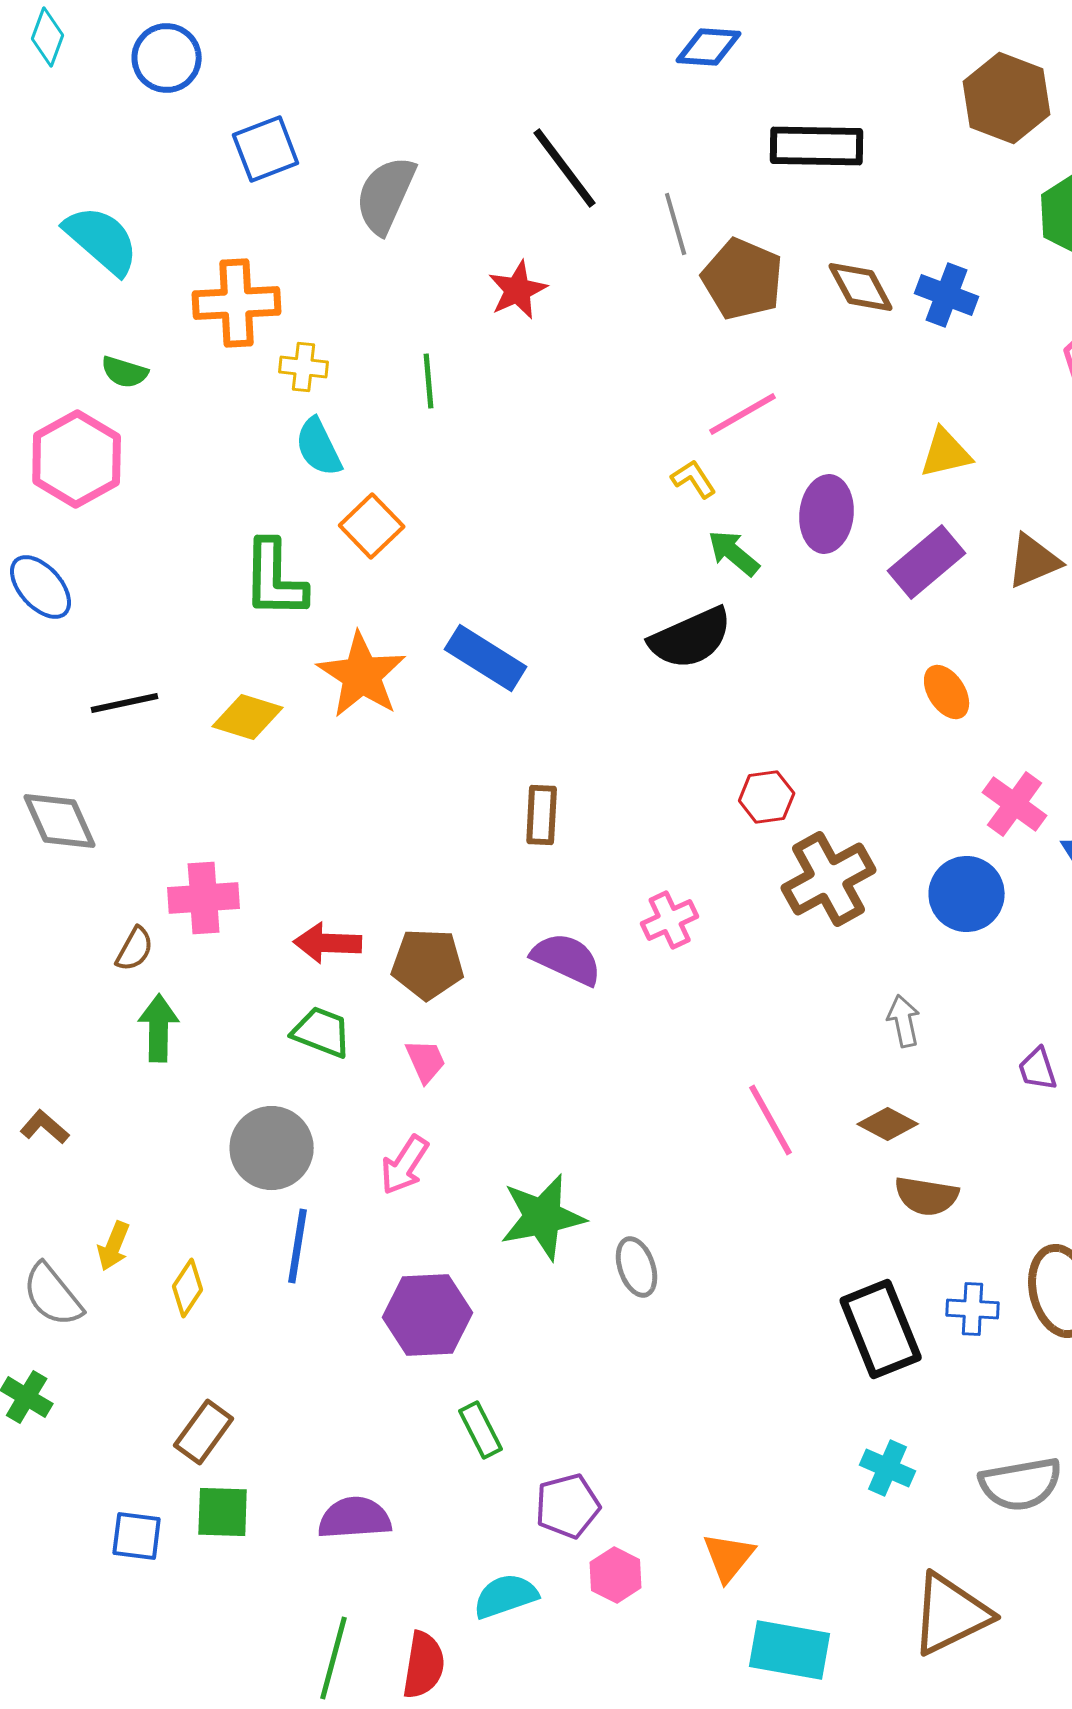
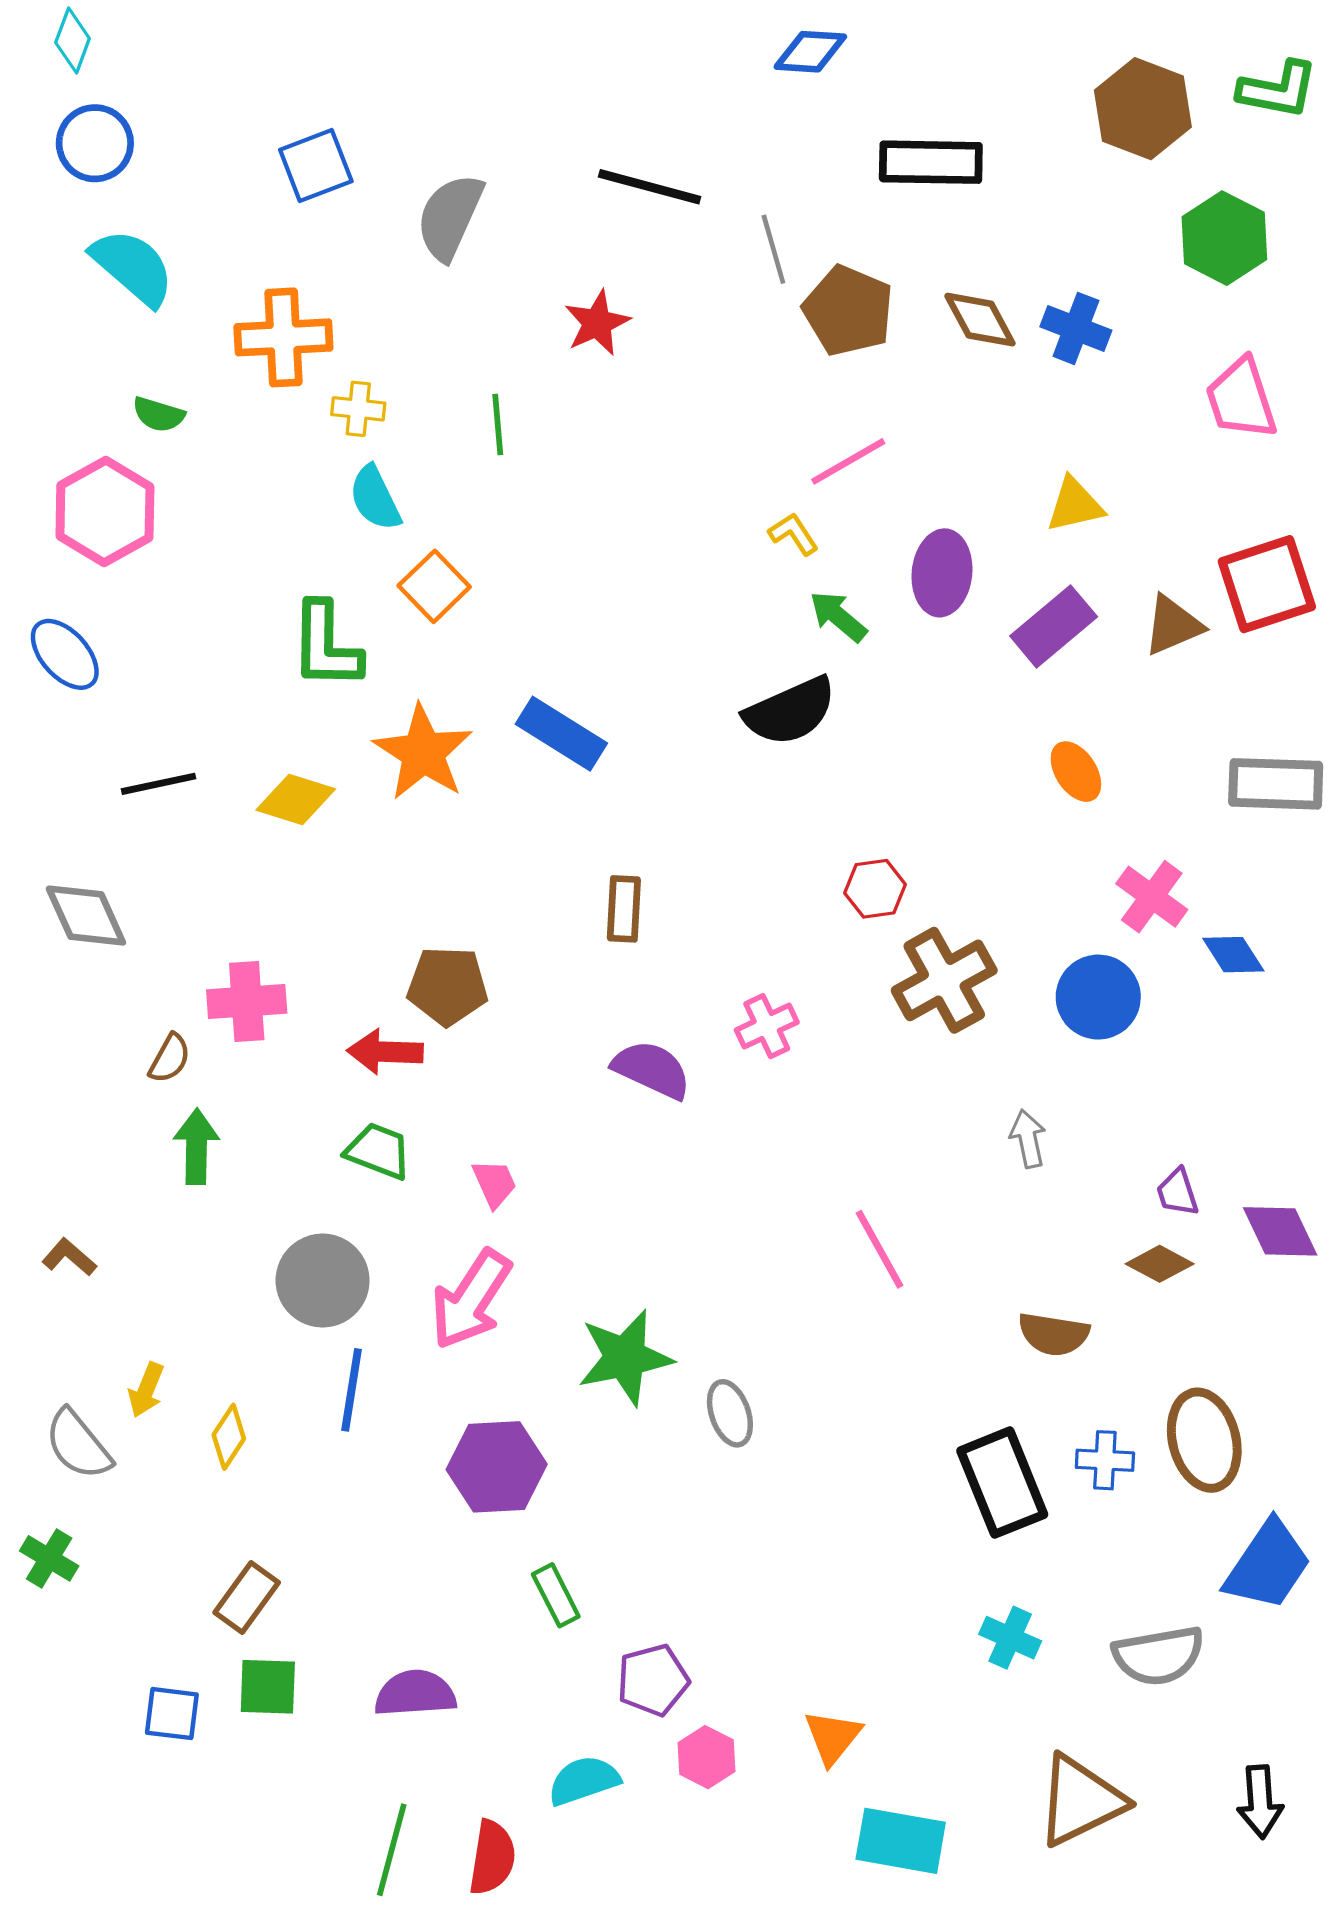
blue circle: (167, 58) -> (95, 143), moved
black line: (565, 168) -> (650, 187), turned -38
brown pentagon: (428, 964) -> (448, 986), moved
brown diamond: (888, 1124) -> (1160, 1264), moved
pink arrow: (405, 1165) -> (471, 1299), size x1.5

